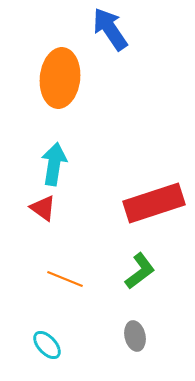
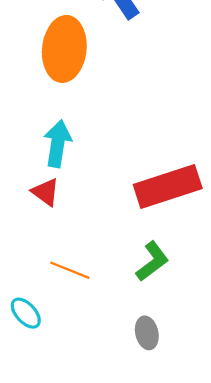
cyan ellipse: (47, 345) -> (26, 313), moved

